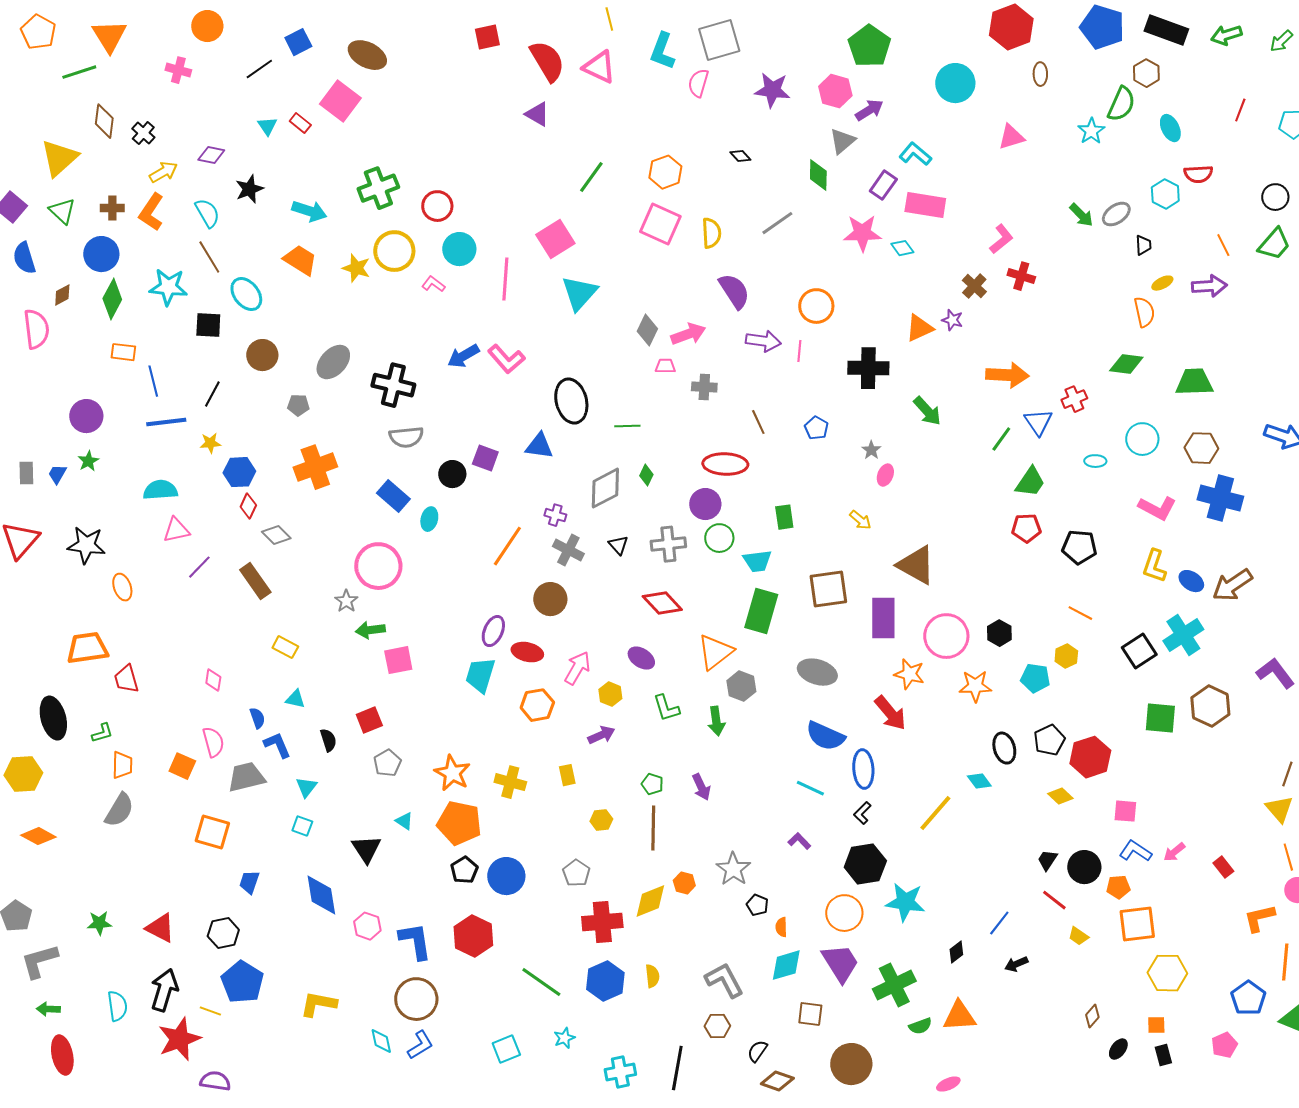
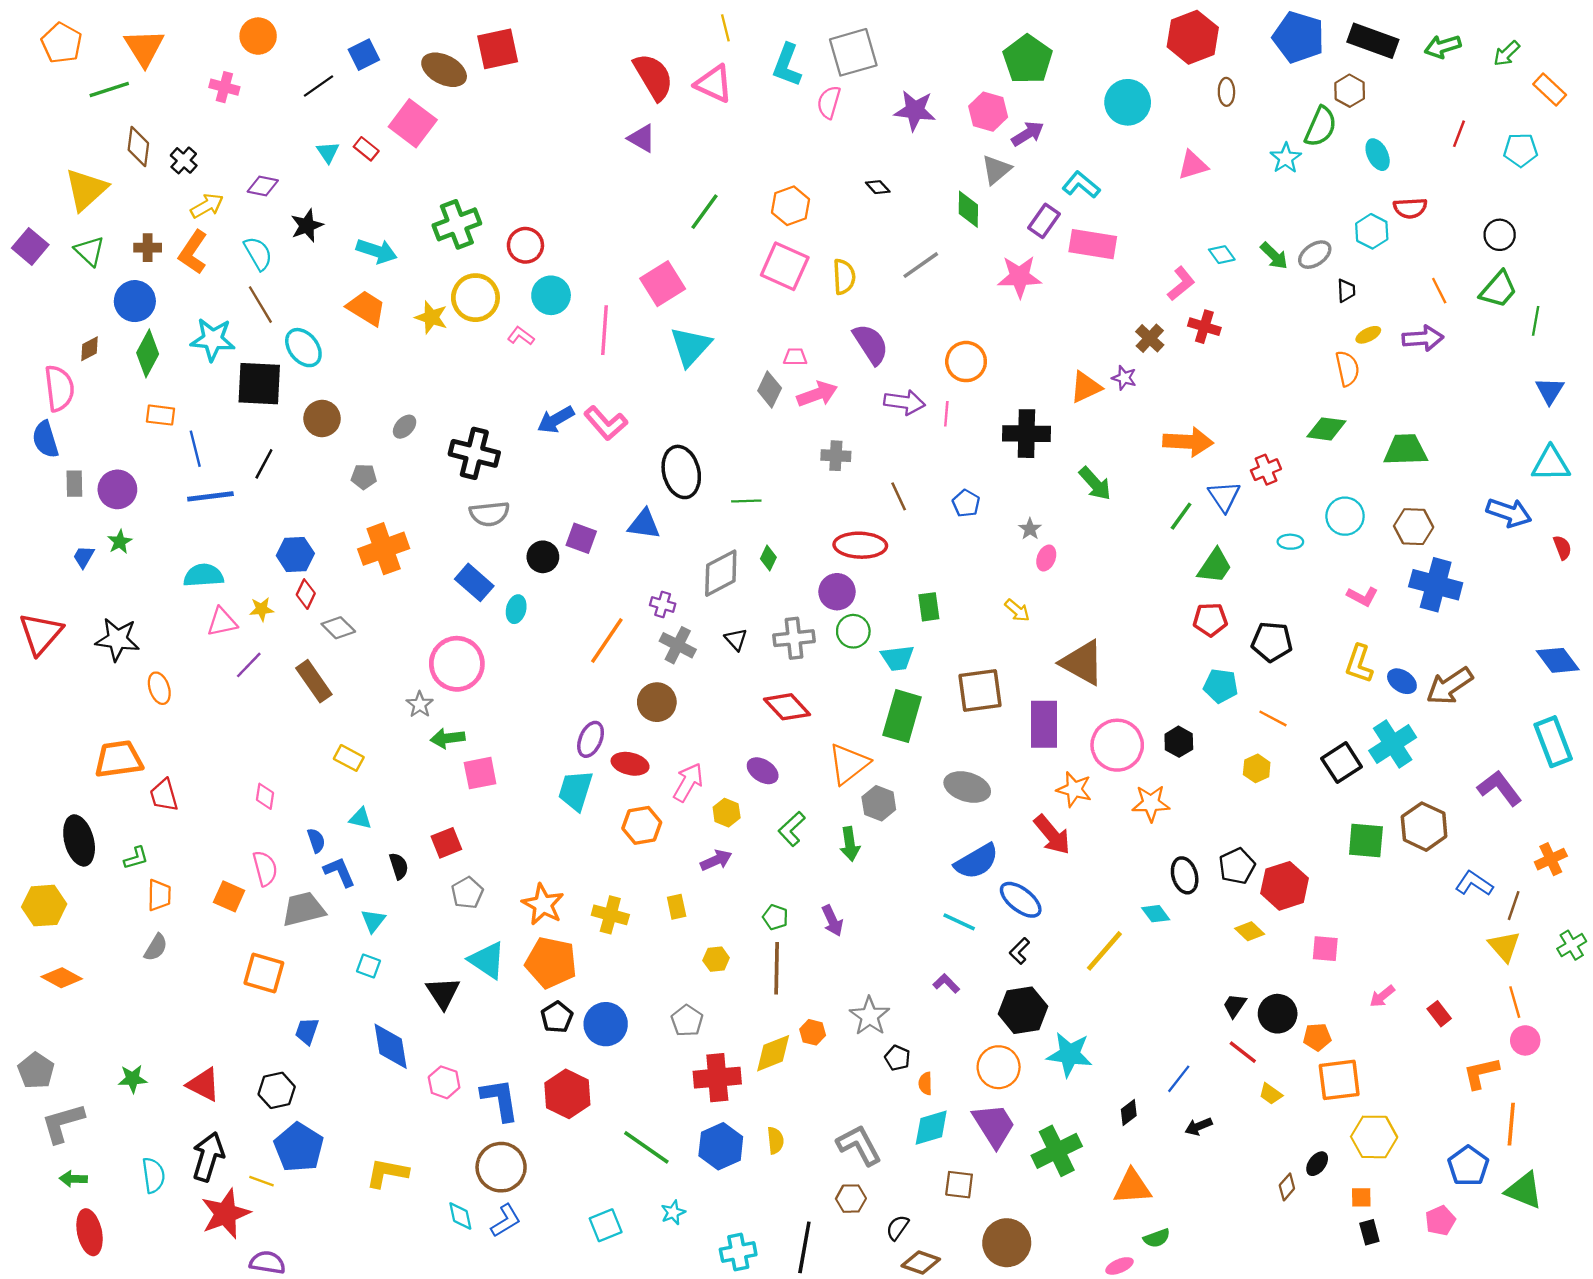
red square: (487, 37) -> (498, 49), moved, size x1.4
cyan diamond: (902, 248) -> (1222, 255), moved
blue semicircle: (24, 258) -> (45, 439), moved
black square: (208, 325) -> (259, 384), size x1.5
gray ellipse: (333, 362) -> (405, 427), size x0.6
pink trapezoid: (665, 366) -> (795, 357), moved
yellow star: (210, 443) -> (262, 609), moved
gray rectangle: (26, 473) -> (74, 484), moved
pink L-shape: (1157, 508) -> (1362, 596), size x0.7
cyan pentagon: (1035, 678) -> (1221, 686), moved
green L-shape: (666, 708) -> (792, 829), turned 64
blue semicircle: (825, 736) -> (977, 861), turned -54
blue ellipse: (863, 769) -> (1021, 900), turned -48
gray semicircle: (119, 810) -> (156, 947), size x0.7
cyan triangle: (404, 821) -> (487, 960), size x1.8
blue L-shape: (1135, 851) -> (1474, 883), moved
green semicircle: (920, 1026) -> (1157, 1238), moved
black ellipse: (1118, 1049) -> (1317, 1164), moved

